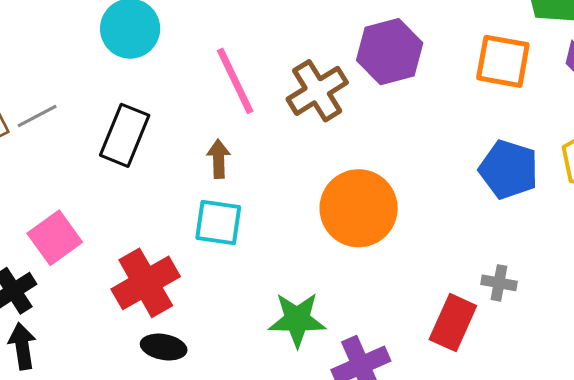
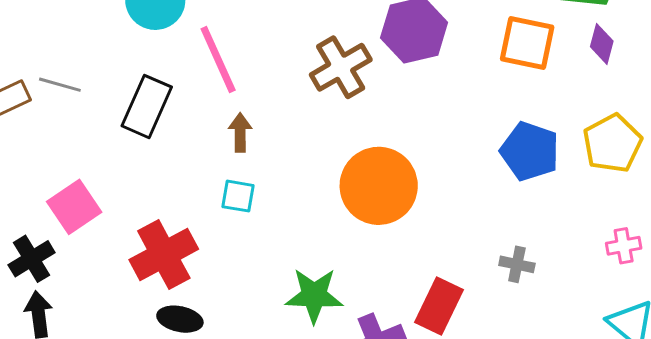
pink line: (235, 81) -> (218, 59), moved
gray line: (37, 116) -> (60, 85), turned 42
cyan square: (218, 222) -> (238, 196), size x0.7
red rectangle: (453, 323) -> (439, 306), moved

